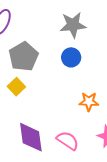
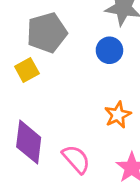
orange star: (89, 102) -> (118, 115), turned 30

